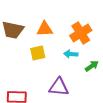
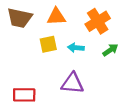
cyan arrow: (71, 54) -> (76, 48), moved
green arrow: (92, 66) -> (110, 50), moved

